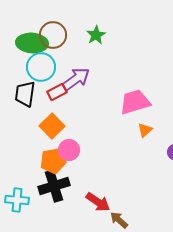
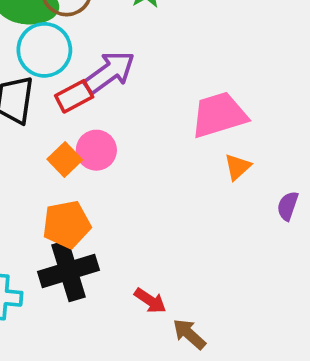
orange square: (52, 126) -> (65, 159), size x0.7
pink circle: (69, 150) -> (96, 150), moved
red arrow: (98, 202) -> (150, 301), size x0.7

